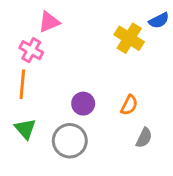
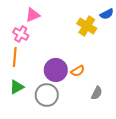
purple circle: (83, 104) -> (56, 70), size x1.5
orange semicircle: (129, 105) -> (78, 71), moved, turned 32
green triangle: (25, 129) -> (17, 87), turned 42

